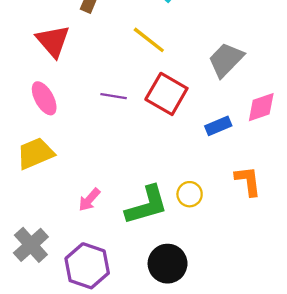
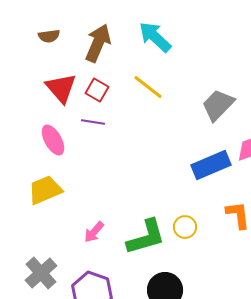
red square: (166, 94) -> (97, 90), moved, size x0.6
purple line: (114, 96) -> (93, 122), moved
blue rectangle: (218, 126) -> (211, 165), size x1.6

